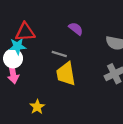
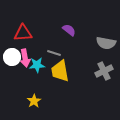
cyan star: (17, 46) -> (37, 65), moved
pink arrow: (13, 74) -> (25, 58), moved

